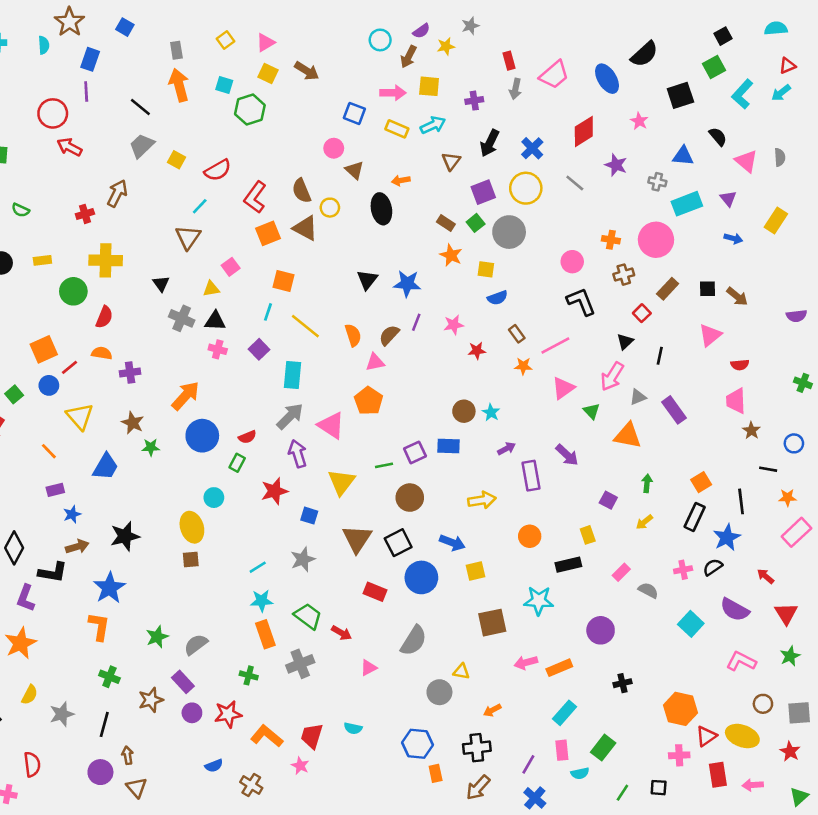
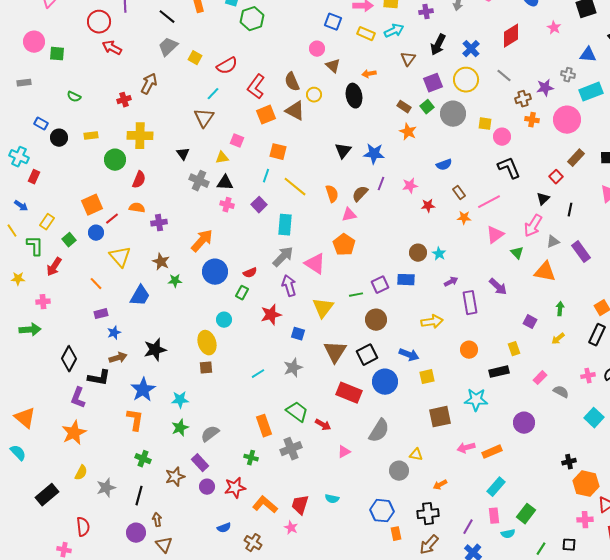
purple star: (616, 165) -> (545, 88), moved, turned -30
pink square: (231, 267) -> (237, 141), turned -32
yellow square: (486, 269) -> (485, 124), moved
brown cross: (624, 275) -> (523, 99), moved
red rectangle: (375, 592) -> (349, 393), size x1.4
cyan star: (262, 601) -> (180, 400), moved
black cross: (622, 683) -> (569, 462), moved

